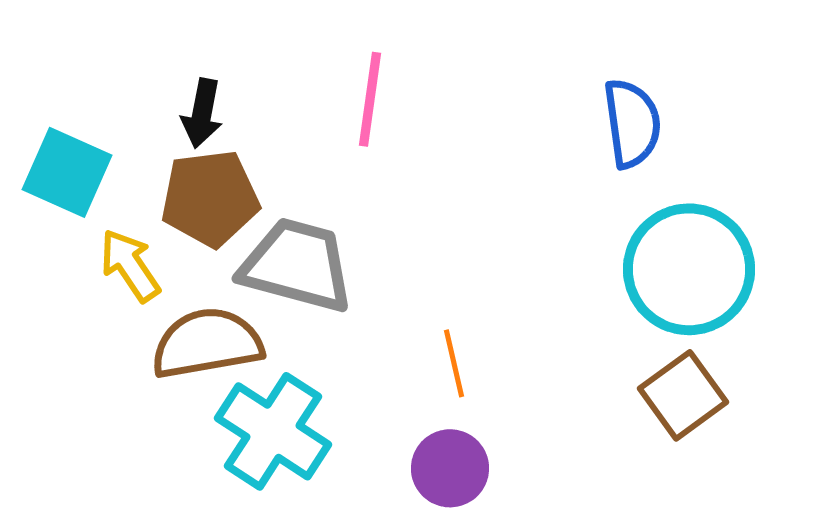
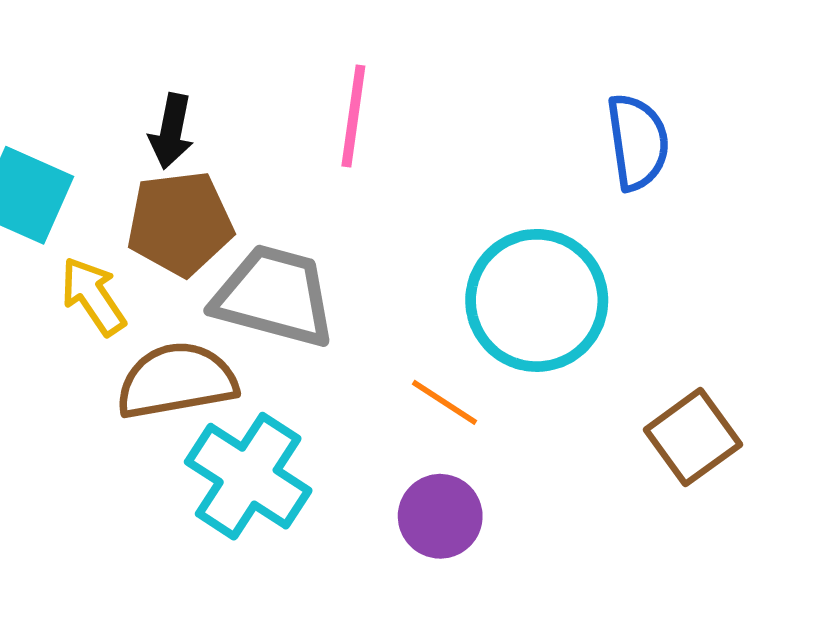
cyan circle: (689, 269) -> (537, 300), moved
orange line: (454, 363) -> (445, 402), turned -44

